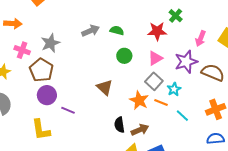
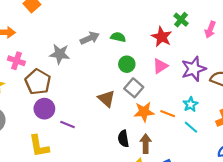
red star: (157, 31) -> (162, 37), turned 30
pink arrow: (201, 38) -> (210, 30), moved
gray star: (50, 43) -> (60, 54), moved, turned 30
gray square: (154, 81) -> (134, 88), moved
cyan star: (174, 89) -> (190, 104), moved
orange star: (139, 100) -> (144, 112), turned -30
brown arrow: (140, 130) -> (146, 144), turned -66

